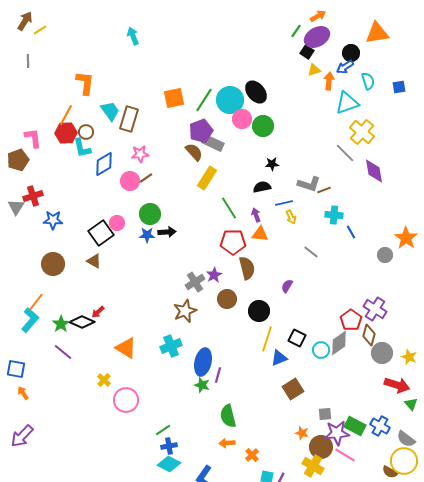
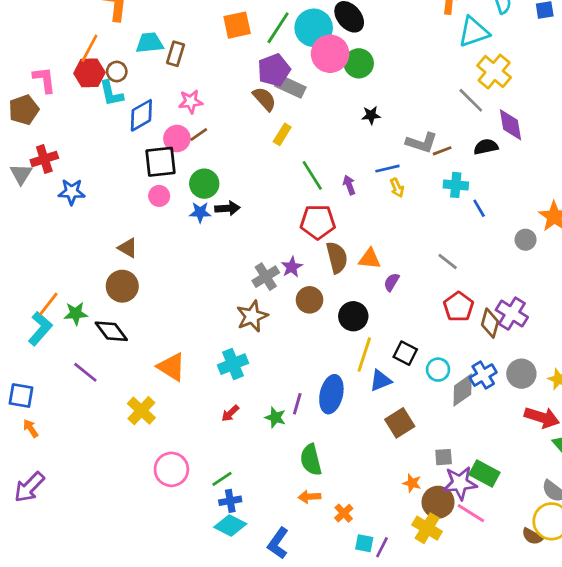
cyan trapezoid: (110, 111) -> (150, 43), turned -60
brown rectangle: (129, 119) -> (176, 54), size x0.7
pink circle: (242, 119) -> (330, 54), size x1.4
yellow rectangle: (207, 178) -> (282, 134), size x0.7
black semicircle: (262, 187) -> (486, 147), moved
black square: (101, 233) -> (160, 162), moved, turned 30
orange triangle: (260, 234) -> (370, 259), moved
gray line: (311, 252) -> (448, 262), moved
brown circle: (53, 264) -> (122, 286), moved
red arrow: (98, 312) -> (230, 413), moved
red pentagon: (351, 320) -> (459, 307), moved
black diamond: (82, 322) -> (111, 331), turned 30
green star: (61, 324) -> (76, 314), moved, turned 30
brown diamond: (369, 335) -> (490, 323), moved
gray diamond: (339, 343) -> (463, 390), moved
blue ellipse: (203, 362) -> (331, 394), moved
yellow cross: (104, 380) -> (141, 411), size x1.5
pink circle: (126, 400) -> (171, 469), moved
blue cross: (380, 426) -> (483, 375), moved, turned 30

